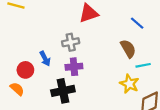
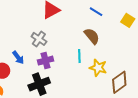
gray cross: (71, 42) -> (39, 39), turned -35
cyan line: (143, 65) -> (79, 56), moved, turned -72

